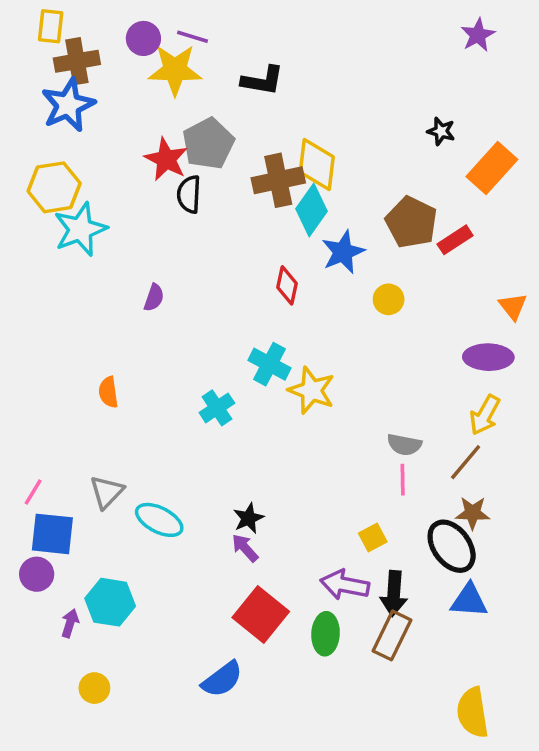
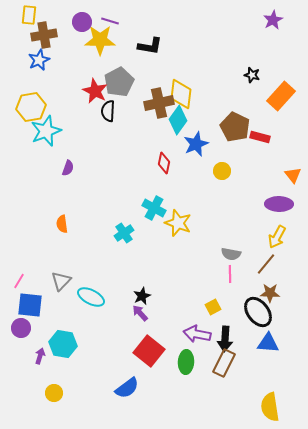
blue star: (68, 105) -> (39, 60), size x0.7
red rectangle: (455, 240) -> (260, 137), turned 48
purple semicircle: (154, 298) -> (68, 168), moved

